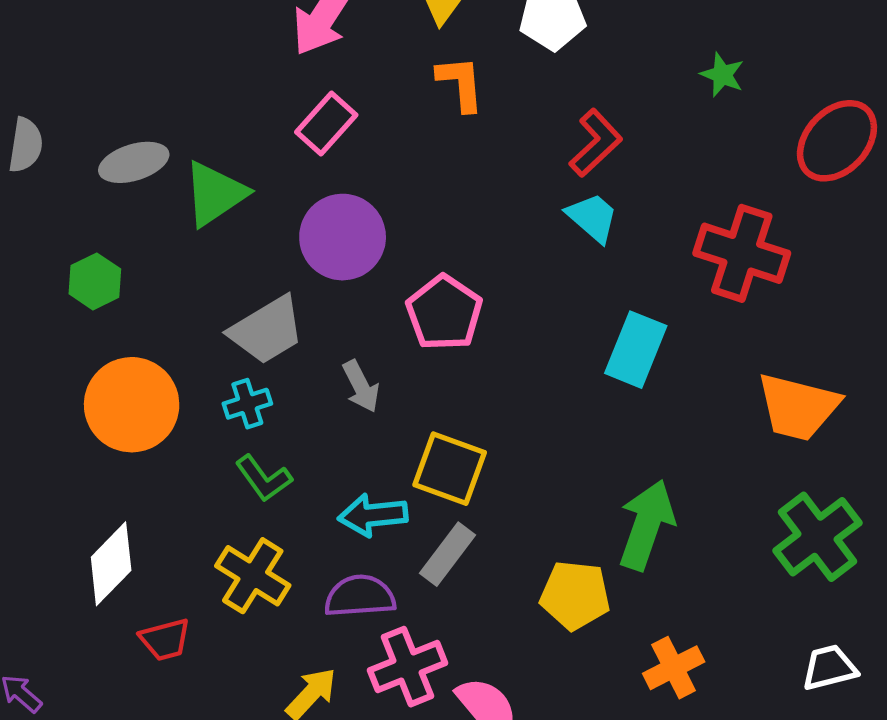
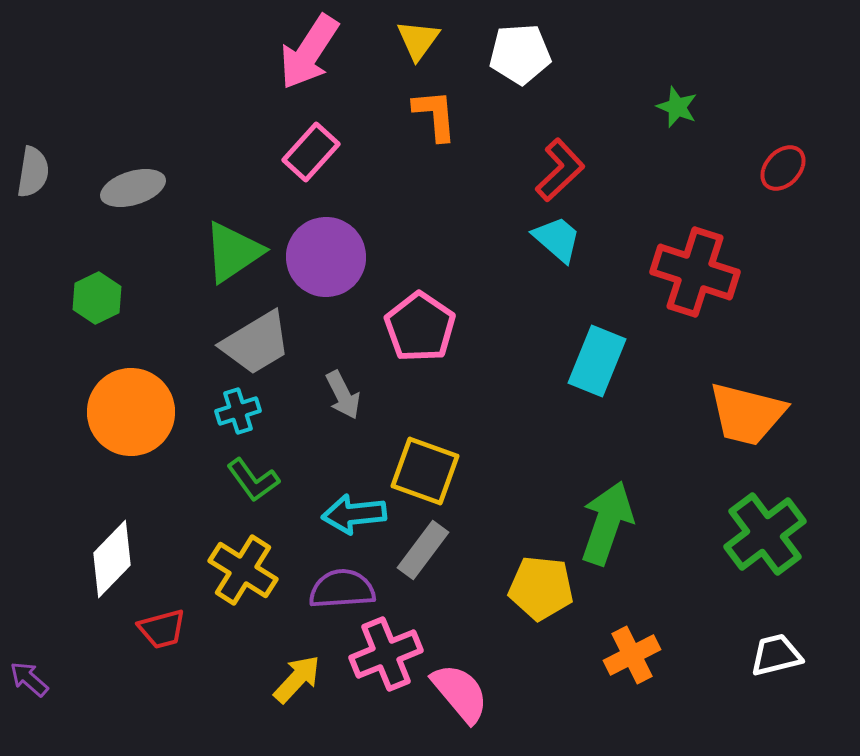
red ellipse: (837, 141) -> (783, 168), size x0.6
green triangle: (215, 194) -> (233, 252), moved

